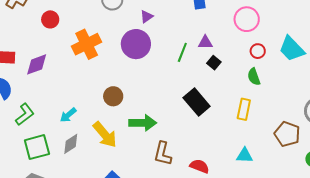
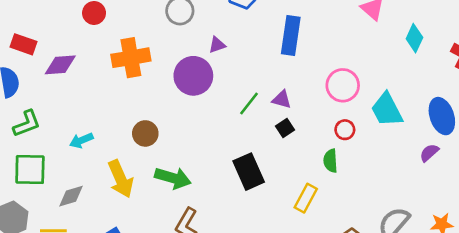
cyan trapezoid: (292, 49) -> (387, 110), moved
gray diamond: (71, 144) -> (71, 196), moved

